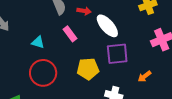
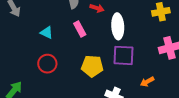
white ellipse: (107, 26) -> (118, 26), turned 30
red circle: (43, 73) -> (47, 64), size x0.7

